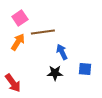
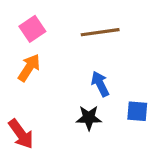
brown line: (43, 32) -> (100, 32), moved

